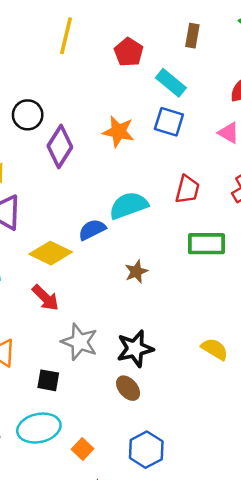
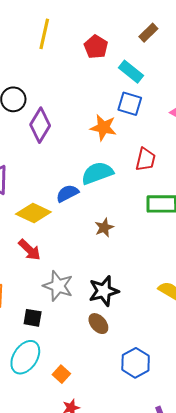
brown rectangle: (192, 36) -> (148, 33), turned 36
orange star: (118, 132) -> (103, 128), moved
cyan ellipse: (39, 428) -> (25, 357), turned -44
blue hexagon: (146, 450) -> (136, 363), moved

